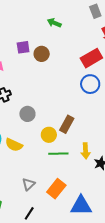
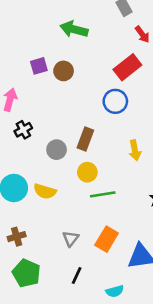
green arrow: (54, 23) -> (74, 29), size x1.5
blue circle: (90, 84) -> (115, 101), moved
brown rectangle: (67, 124) -> (85, 139), moved
yellow arrow: (86, 151) -> (135, 150), moved

